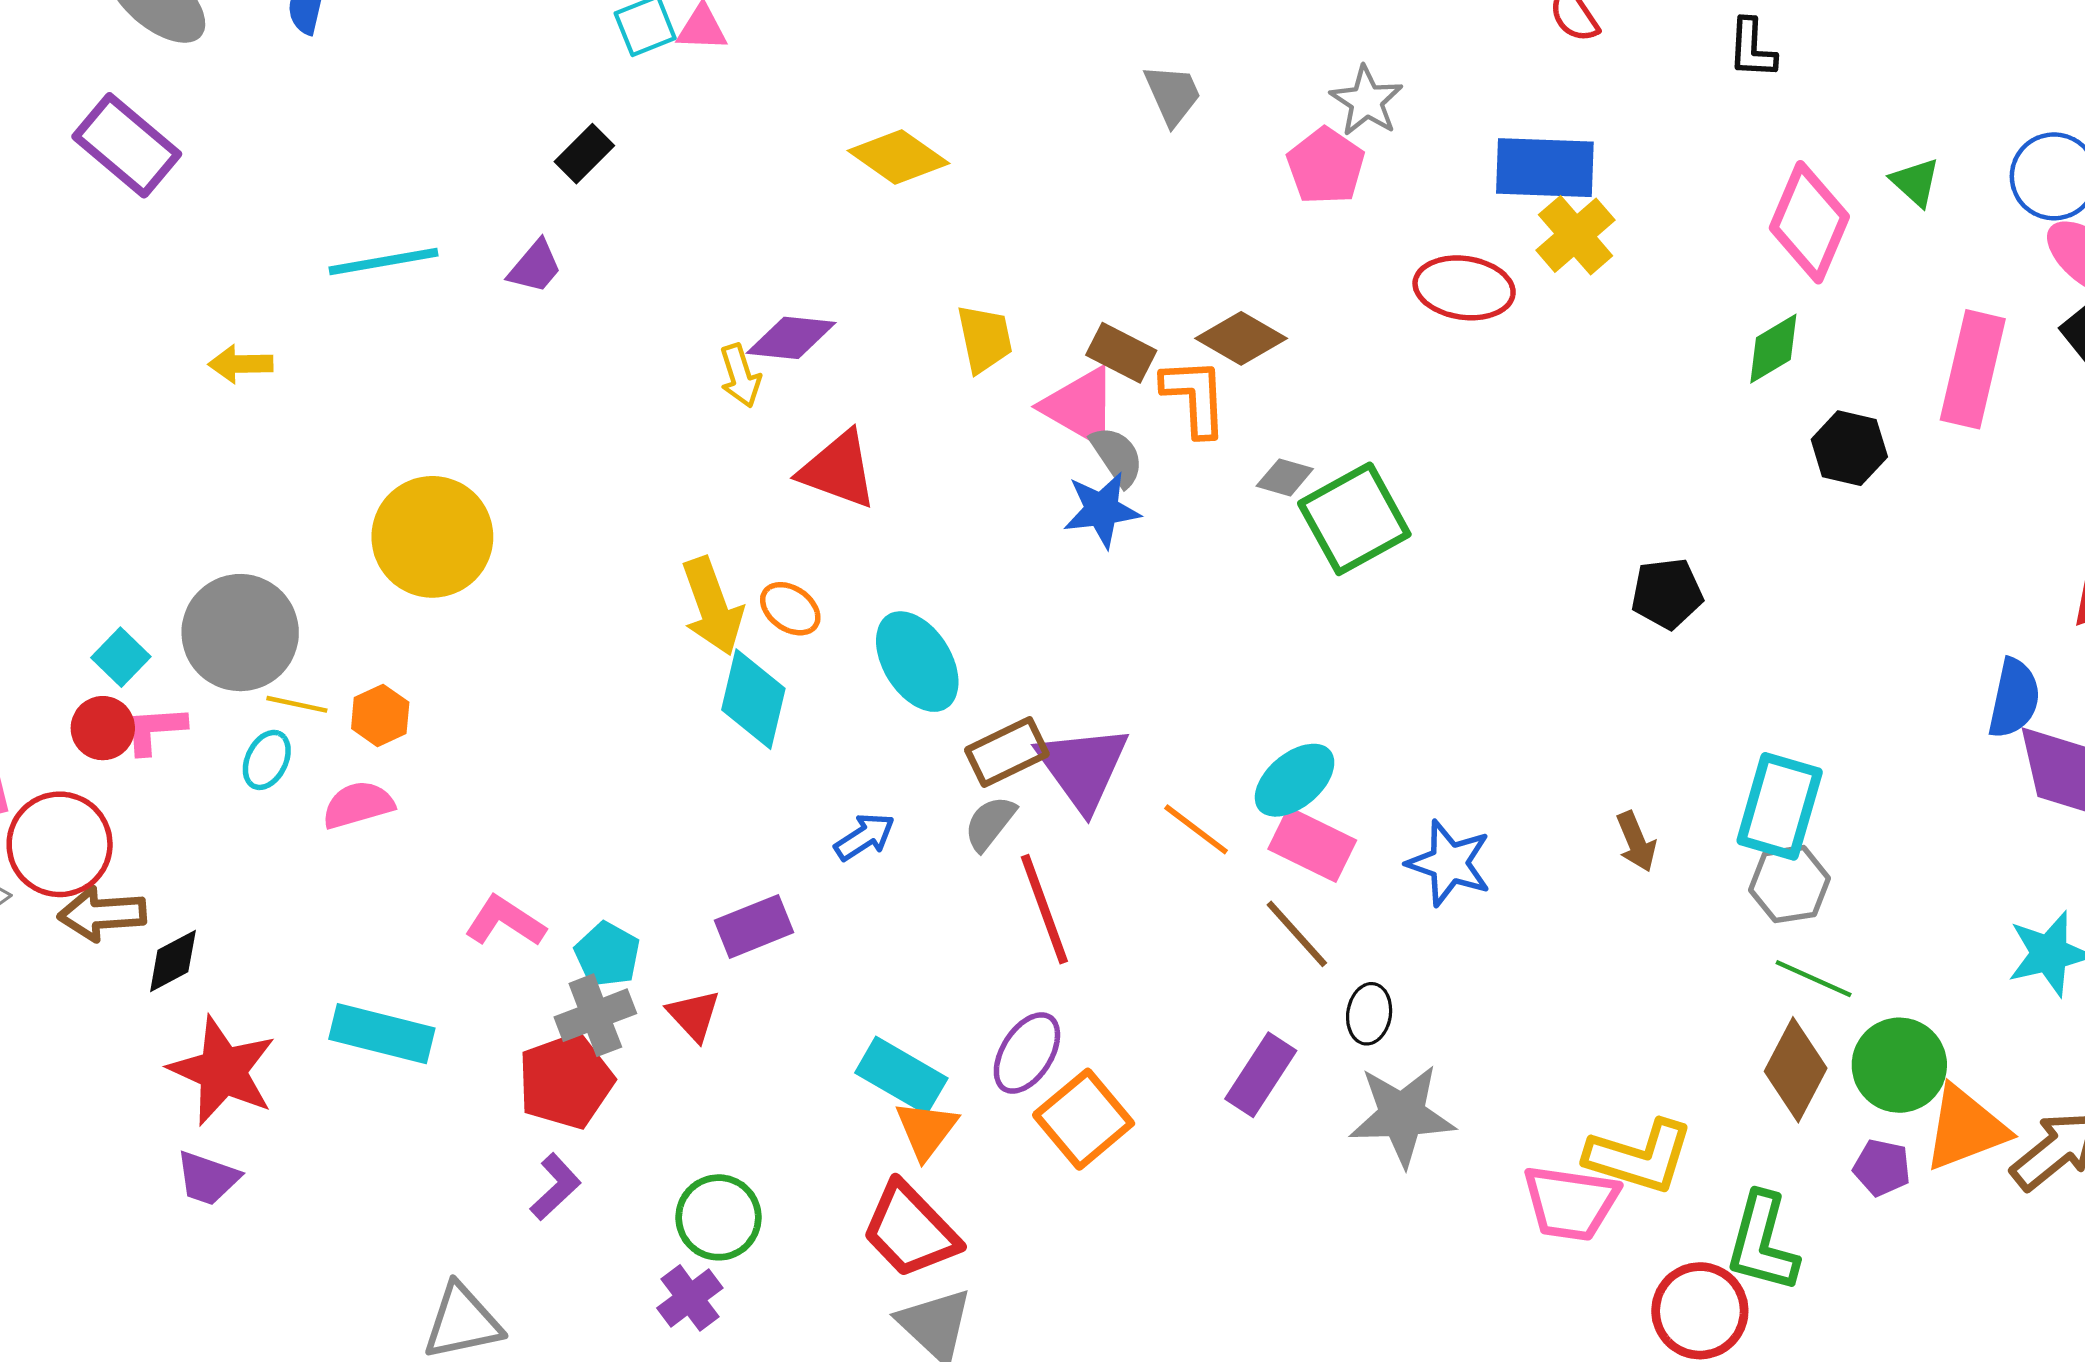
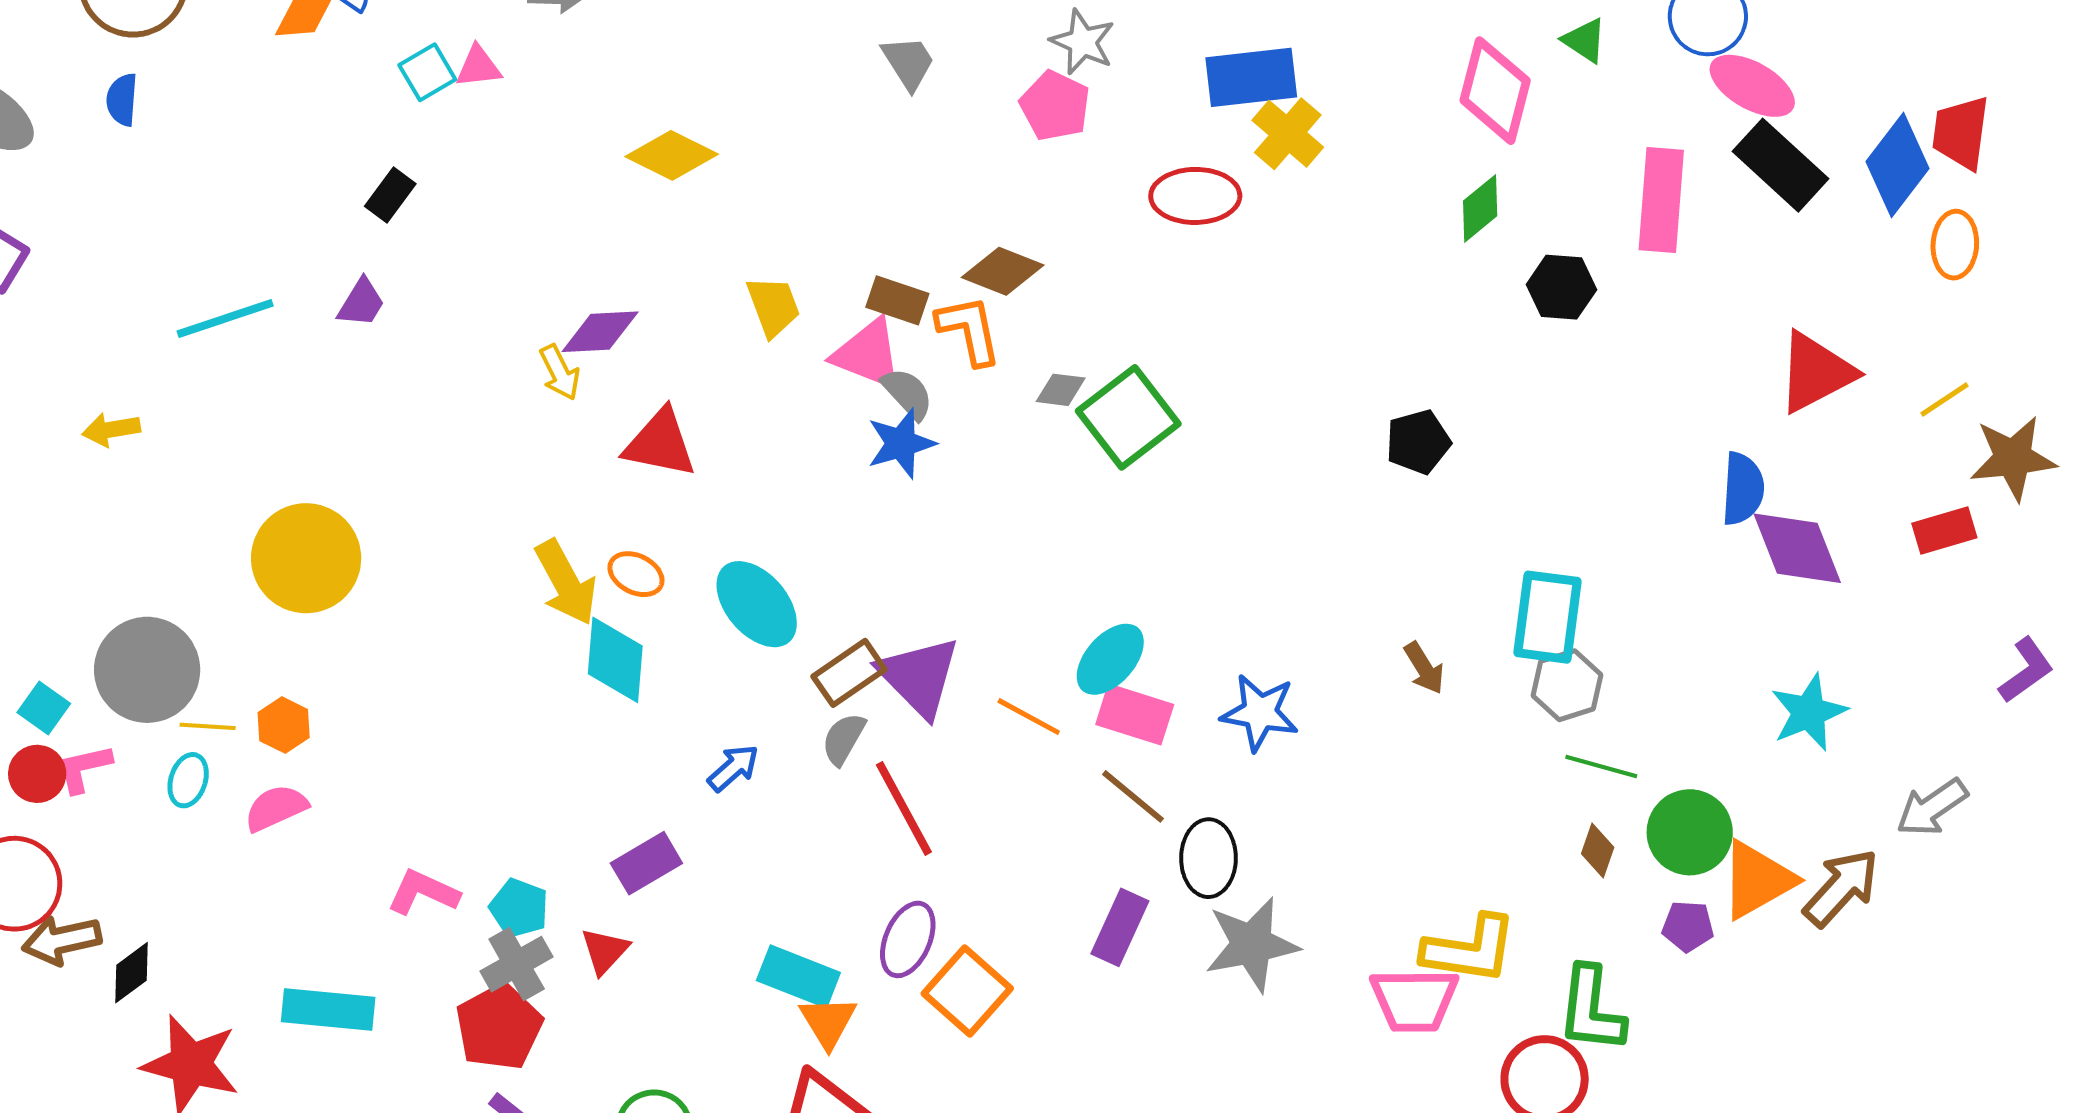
black ellipse: (1369, 1014) -> (1208, 858), size x1.4
red triangle: (694, 1015) -> (605, 951), turned 34
brown diamond: (1796, 1070) -> (1598, 850), size x0.6

